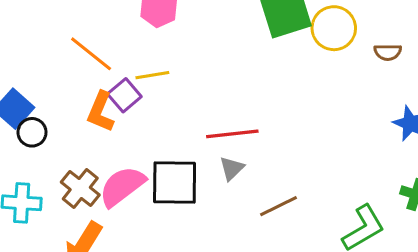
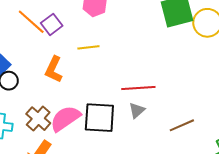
orange line: (91, 54) -> (31, 22), moved
purple square: (124, 95) -> (52, 24), moved
brown line: (279, 206) -> (182, 125), moved

